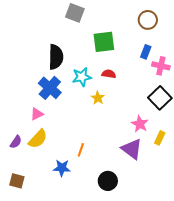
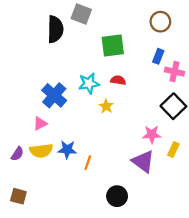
black semicircle: (56, 57) -> (55, 29), moved
pink star: (140, 124) -> (152, 134), turned -30
yellow semicircle: (38, 139) -> (41, 151), turned 40
blue star: (62, 168) -> (67, 150), moved

